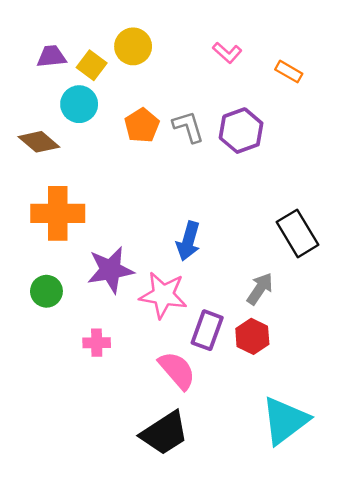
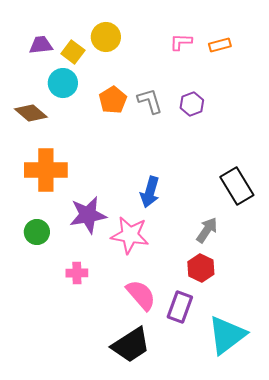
pink L-shape: (227, 53) -> (181, 42), turned 140
orange rectangle: (289, 72) -> (220, 45), moved, turned -45
purple hexagon: (241, 131) -> (192, 104), size x0.7
purple rectangle: (207, 330) -> (180, 307), moved

